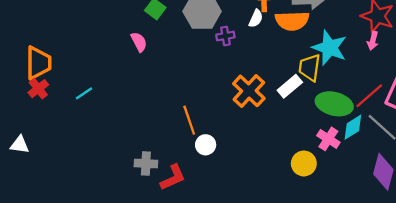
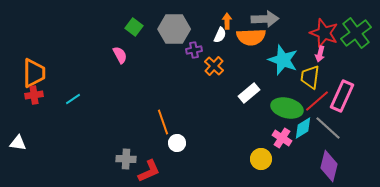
yellow trapezoid: (310, 68) -> (310, 77), moved
red cross: (38, 89) -> (34, 95), turned 30
orange cross: (249, 91) -> (214, 66), moved, size x0.7

